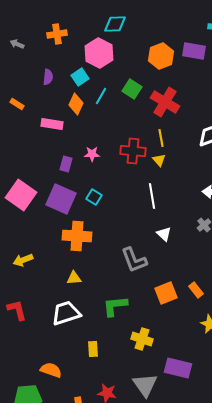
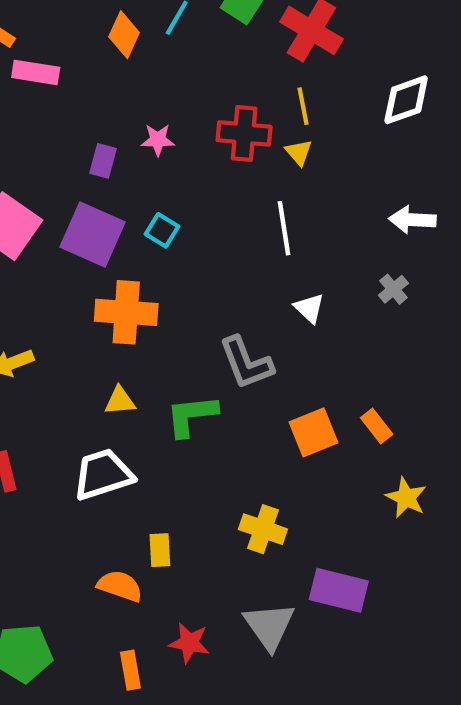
pink rectangle: (52, 124) -> (36, 72), moved
green L-shape: (115, 306) -> (191, 415), moved
orange semicircle: (51, 370) -> (120, 586), moved

